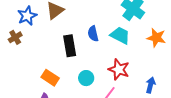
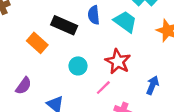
black rectangle: (70, 46) -> (64, 25), turned -65
orange rectangle: (50, 78) -> (37, 43), moved

